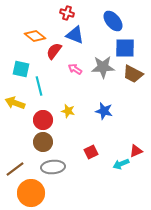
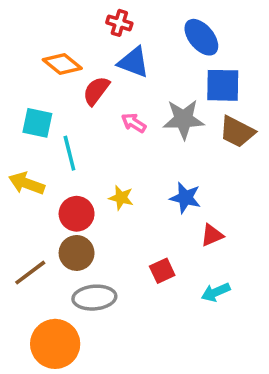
red triangle: (136, 151) -> (212, 235), moved
brown line: (15, 169) -> (30, 273), moved

